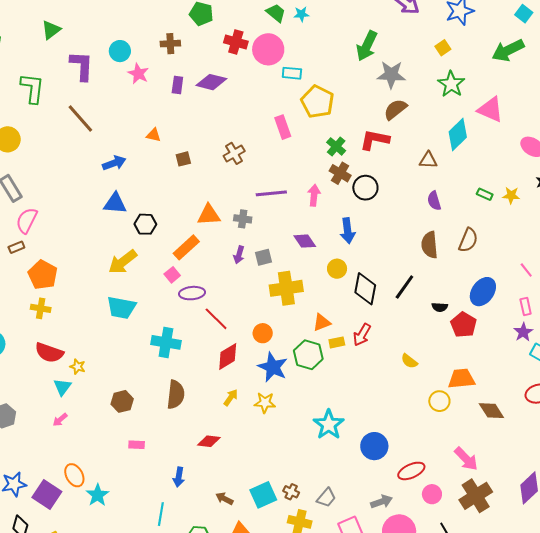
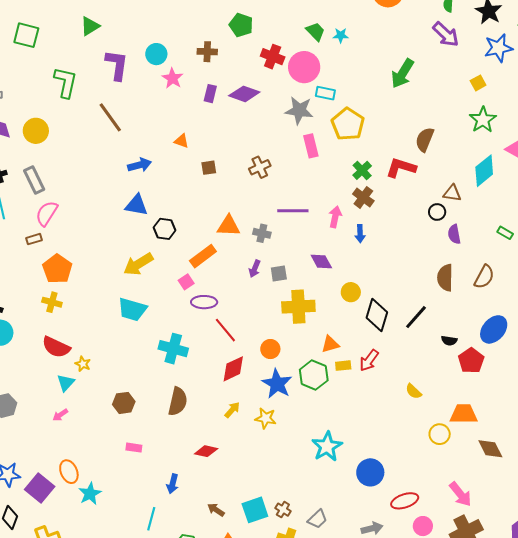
gray star: (391, 75) -> (299, 110), moved
brown semicircle: (395, 109) -> (425, 140), turned -35
black circle: (365, 188) -> (437, 212), moved, size x0.7
blue arrow: (348, 231) -> (360, 234), moved, size x0.7

